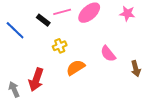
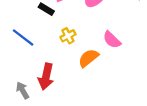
blue line: (15, 30) -> (23, 37), moved
pink semicircle: (108, 54) -> (112, 40), moved

